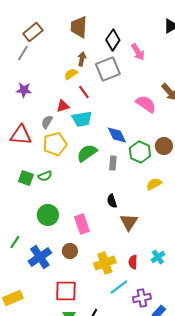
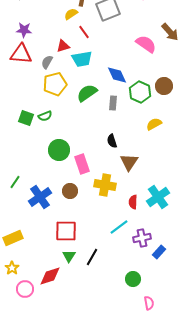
red triangle: (21, 135) -> (21, 54), moved
green circle: (48, 215) -> (59, 150), moved
cyan cross: (158, 257) -> (158, 197), size x1.6
yellow cross: (105, 263) -> (105, 185), moved, turned 30

